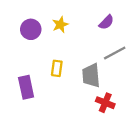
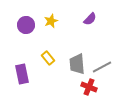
gray line: (115, 53) -> (102, 67), moved
yellow rectangle: (57, 68) -> (48, 58), turned -48

